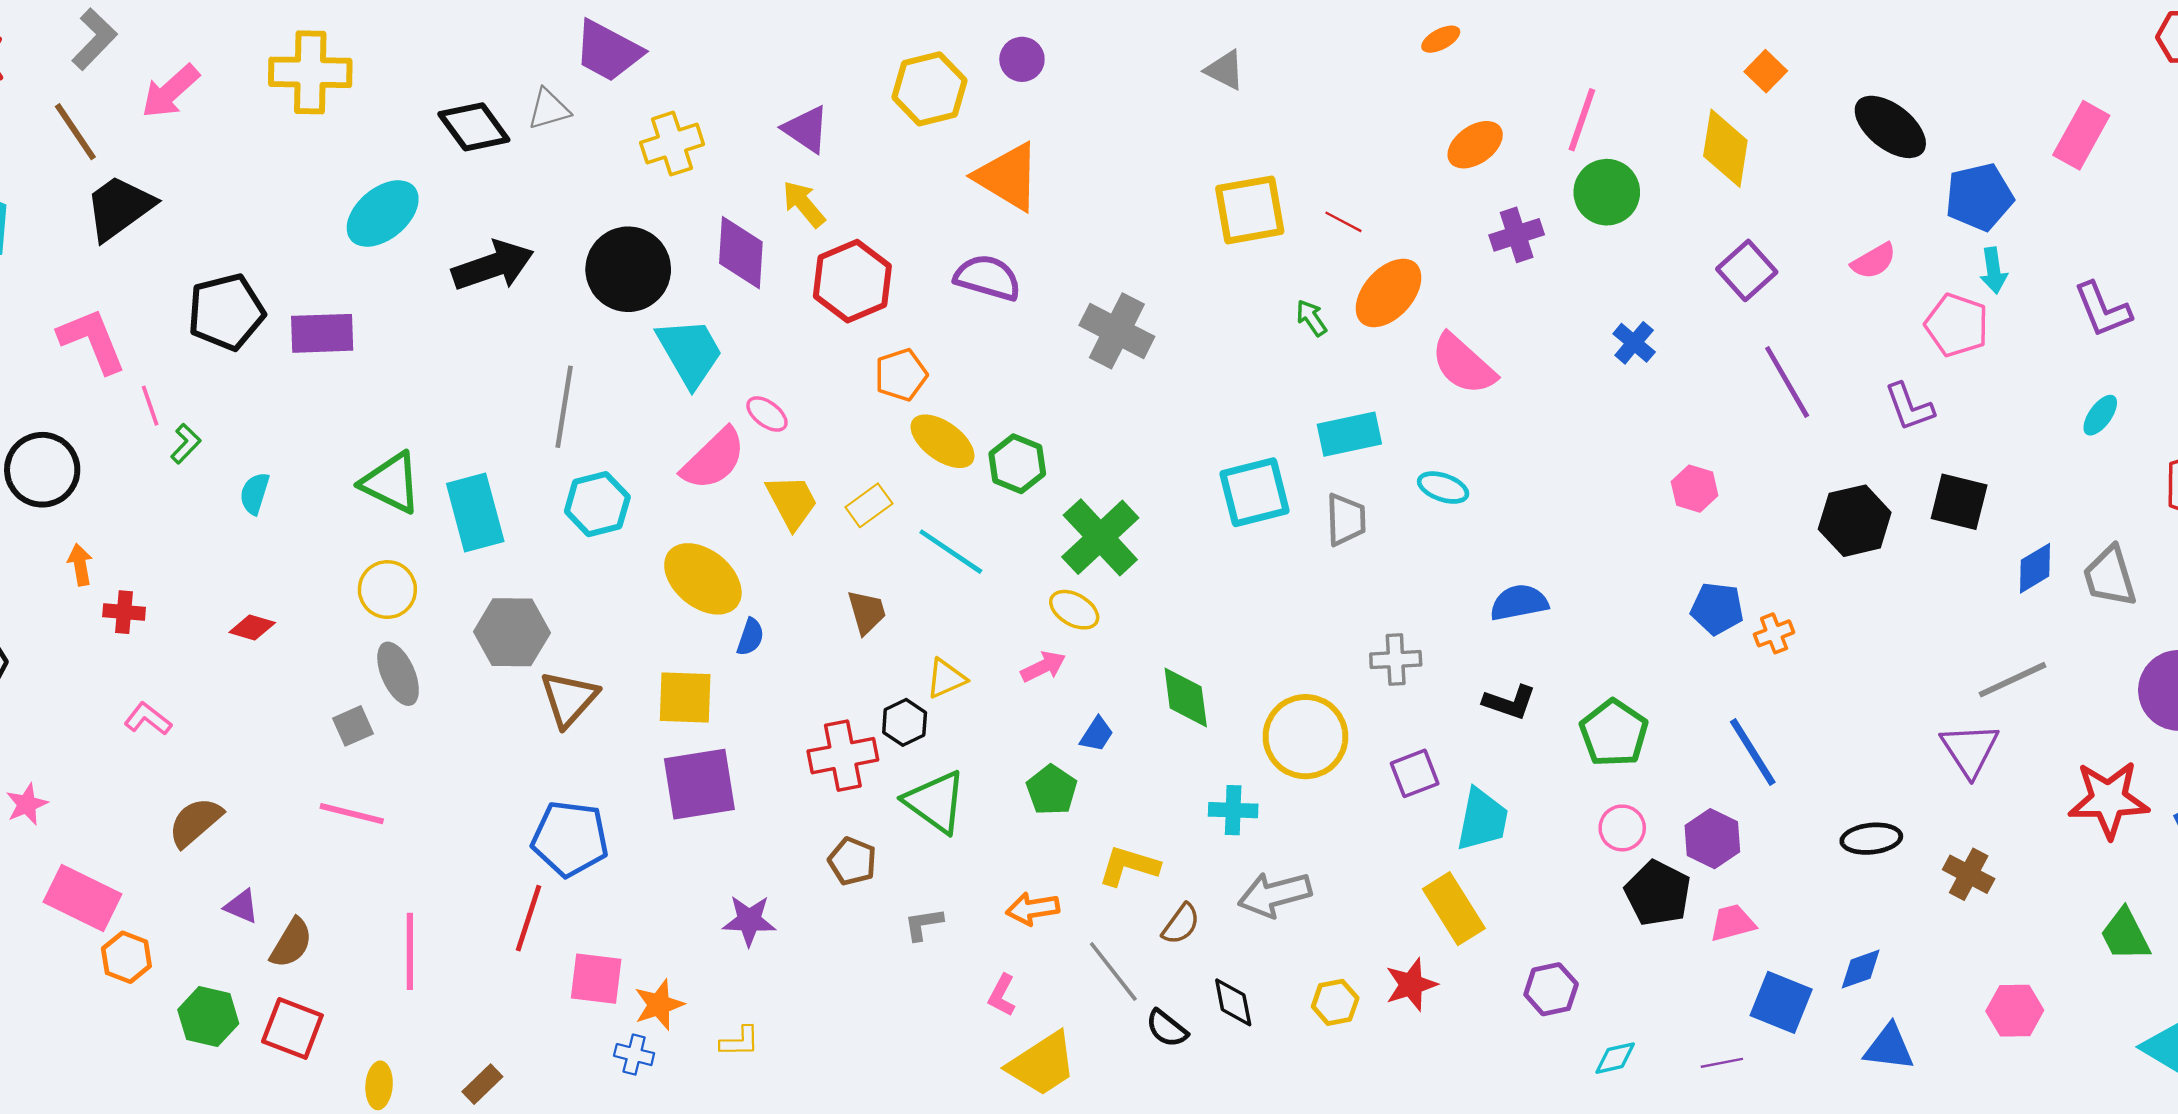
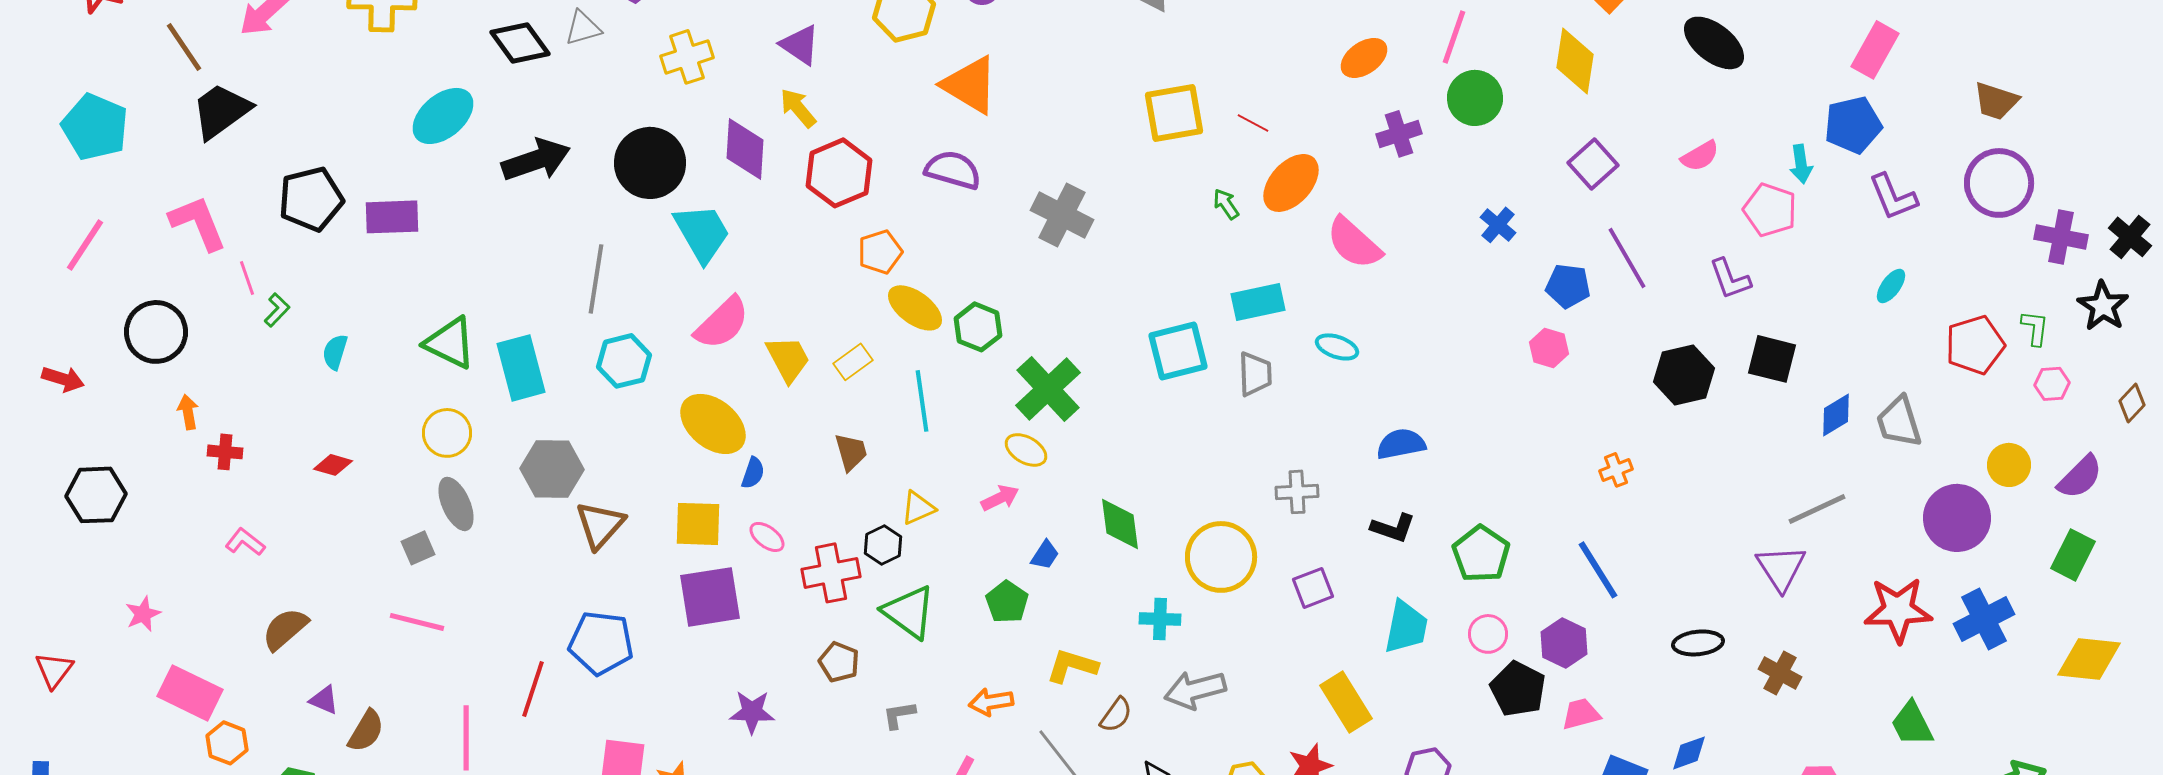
blue pentagon: (1979, 197) -> (1853, 125), moved
pink ellipse: (767, 414) -> (767, 537), moved
cyan line: (951, 552) -> (922, 401), turned 48
blue pentagon: (1717, 609) -> (1568, 286), moved
cyan trapezoid: (1482, 820) -> (1406, 627), moved
red line: (529, 918) -> (533, 689), moved

